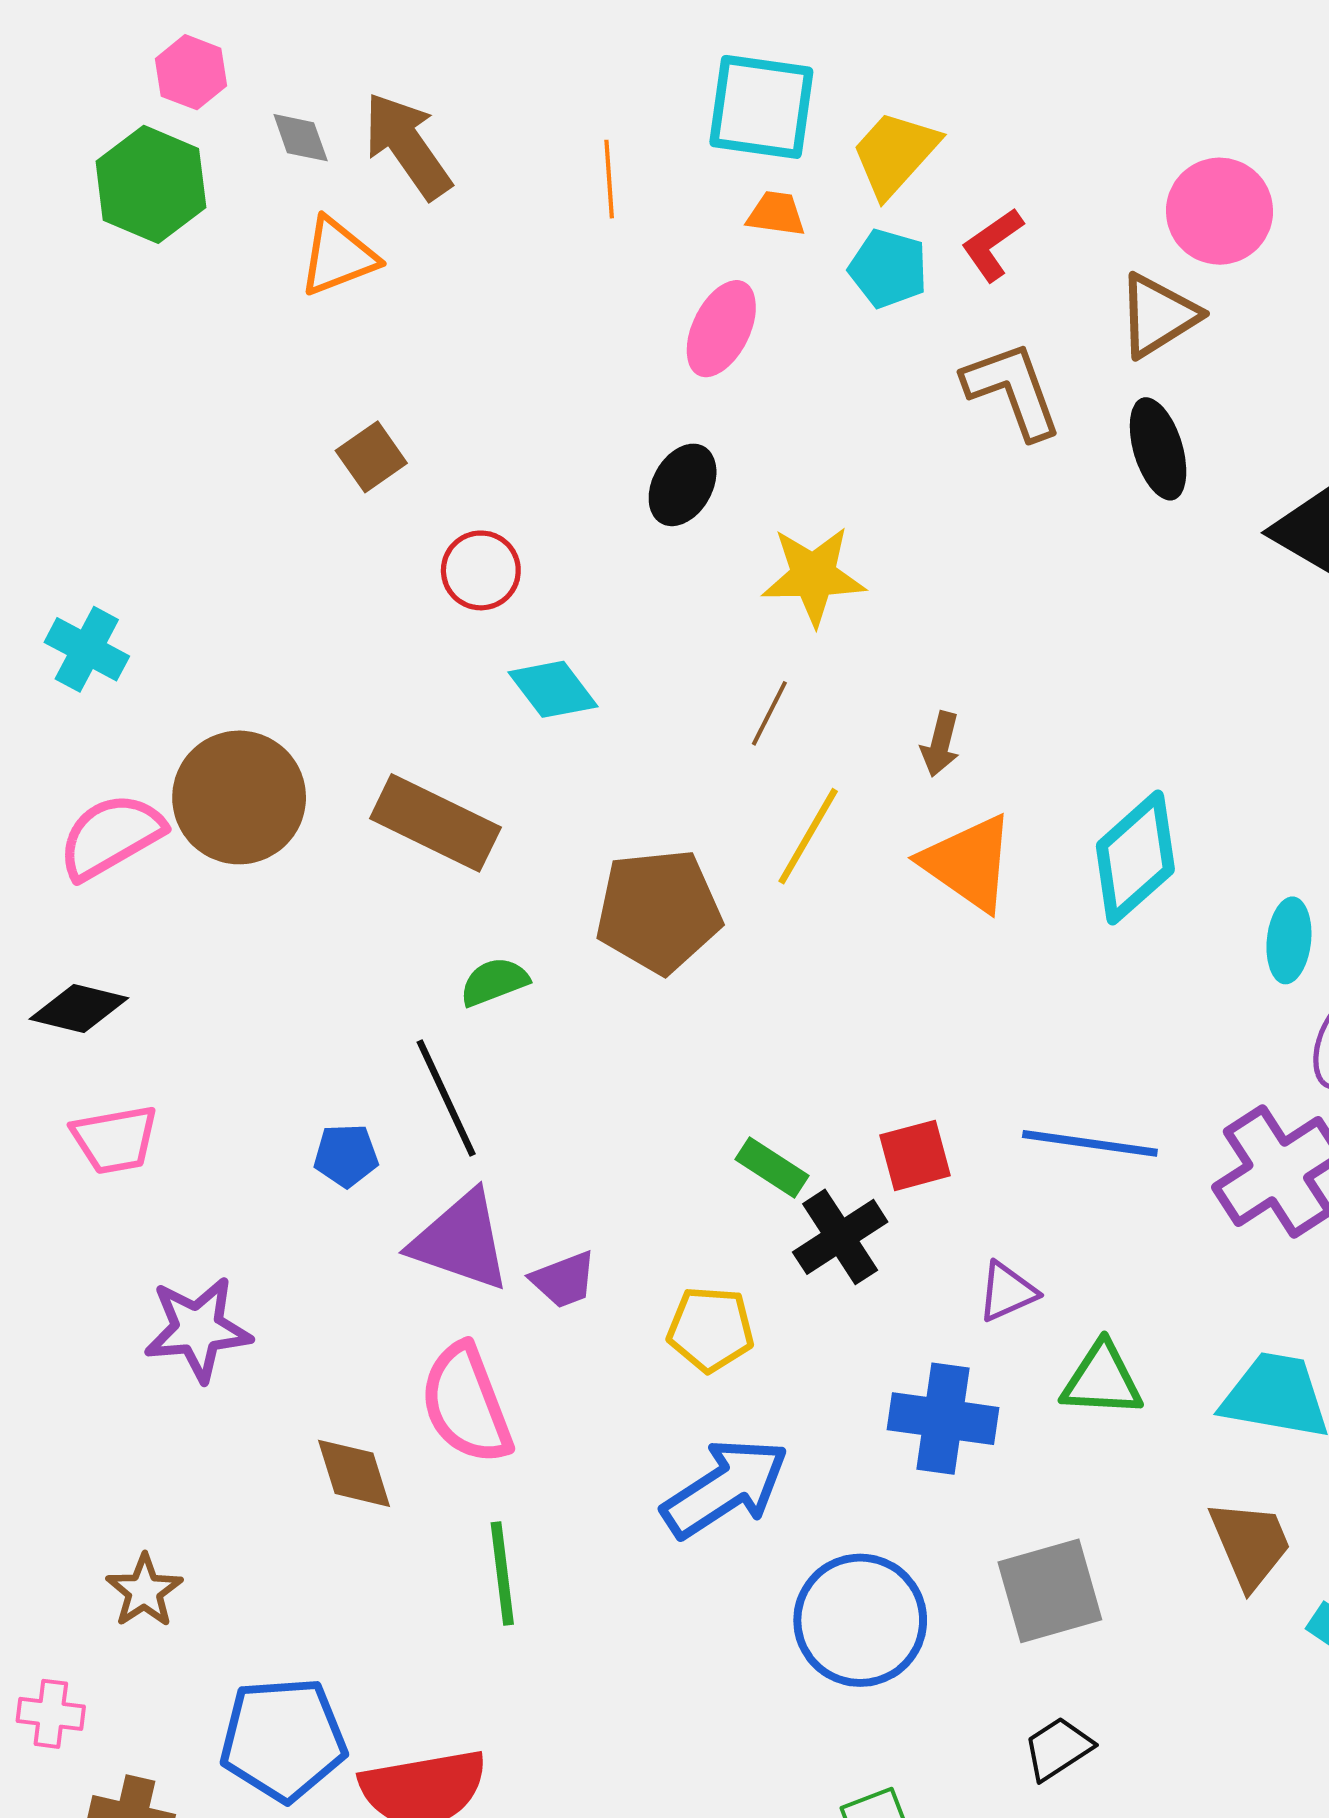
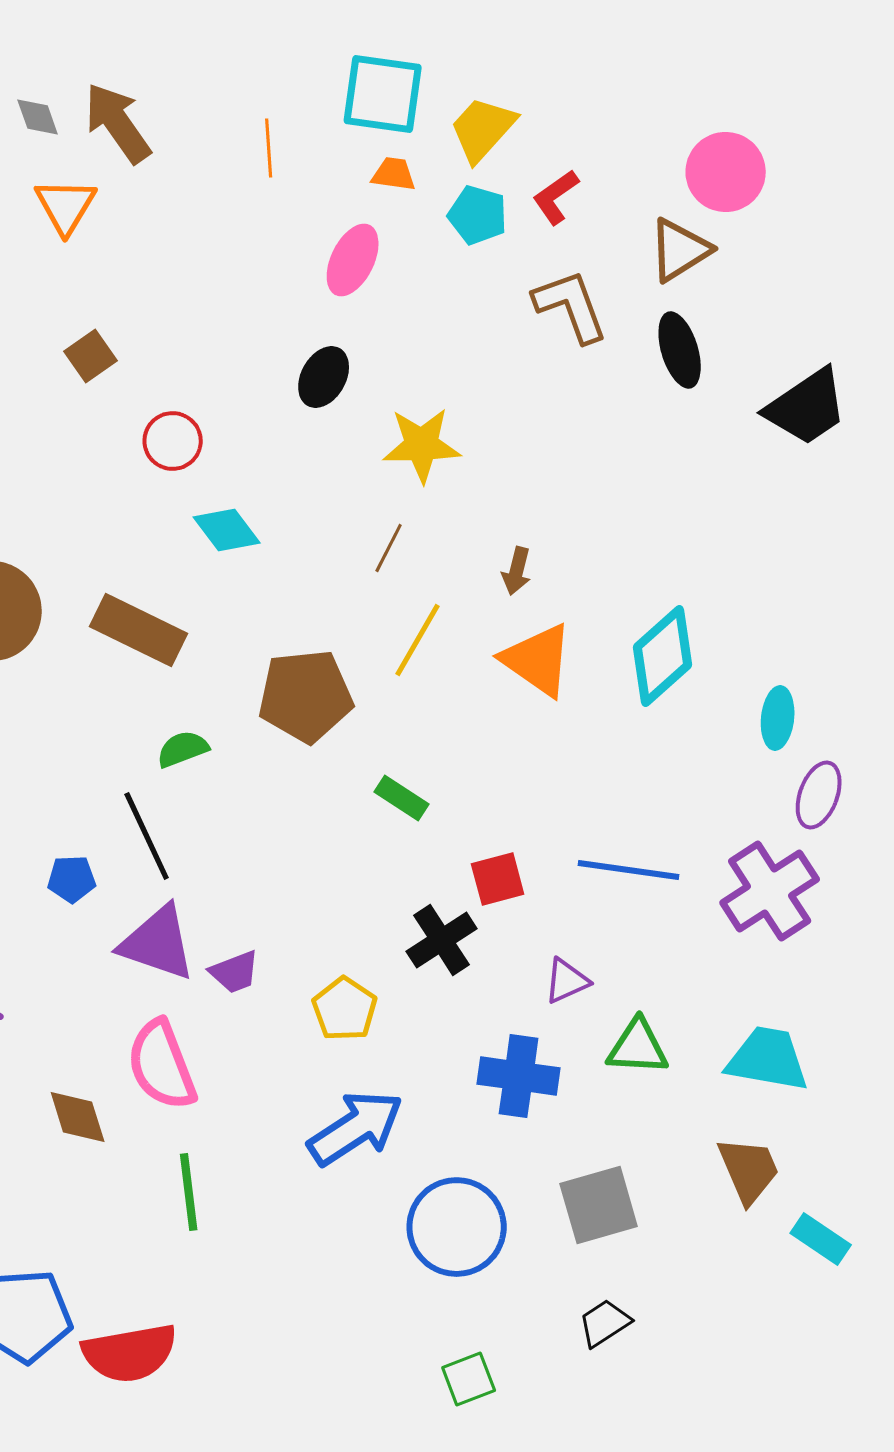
orange triangle: (338, 257) -> (66, 206), turned -38
green rectangle: (772, 1167) -> (402, 798), moved
yellow pentagon: (711, 1329) -> (345, 1009), turned 30

